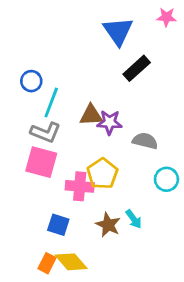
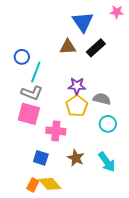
brown triangle: (91, 115) -> (68, 47), moved
yellow pentagon: (102, 174) -> (77, 106), moved
cyan circle: (166, 179) -> (108, 124), moved
cyan arrow: (134, 219) -> (107, 162), moved, size x1.5

